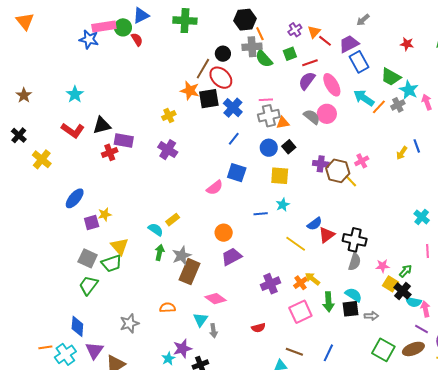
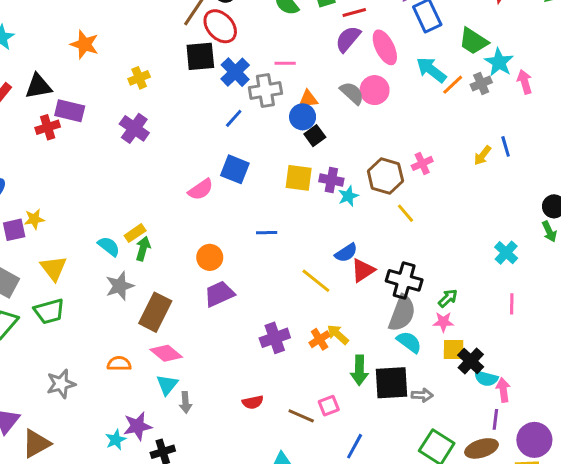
orange star: (190, 91) -> (84, 44), moved
gray cross: (269, 116) -> (265, 90), moved
blue circle: (269, 148) -> (303, 117), moved
purple cross: (321, 164) -> (331, 180), moved
yellow line: (351, 181) -> (405, 213), moved
cyan star: (283, 205) -> (348, 196), moved
green arrow: (160, 253) -> (143, 249), moved
gray star: (182, 256) -> (120, 286), moved
gray semicircle: (355, 262) -> (402, 313), size x1.4
green trapezoid: (112, 263) -> (49, 311), moved
green arrow: (406, 271) -> (448, 298), moved
yellow square: (391, 284) -> (454, 349), turned -35
cyan semicircle: (353, 295) -> (409, 342), moved
pink diamond: (215, 299) -> (166, 353), moved
black square: (350, 309) -> (392, 383), size x1.4
pink square: (300, 312) -> (329, 406), moved, size x0.6
purple line: (421, 329) -> (495, 419), turned 64
brown line: (294, 352) -> (301, 416), moved

